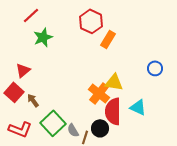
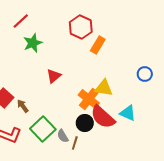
red triangle: (23, 70) -> (54, 76), moved
red semicircle: (113, 111) -> (103, 117), turned -48
black circle: (100, 128) -> (85, 123), moved

